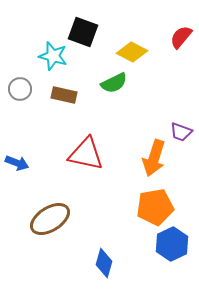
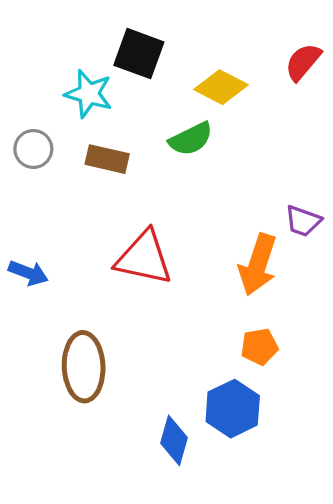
orange pentagon: (155, 207) -> (259, 347), size x0.6
brown ellipse: (50, 219) -> (84, 367), turned -60
blue hexagon: (172, 244) -> (233, 409), moved

